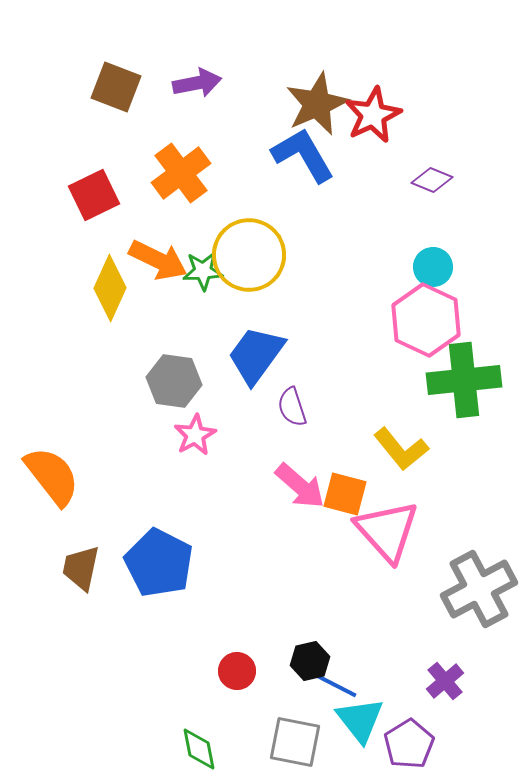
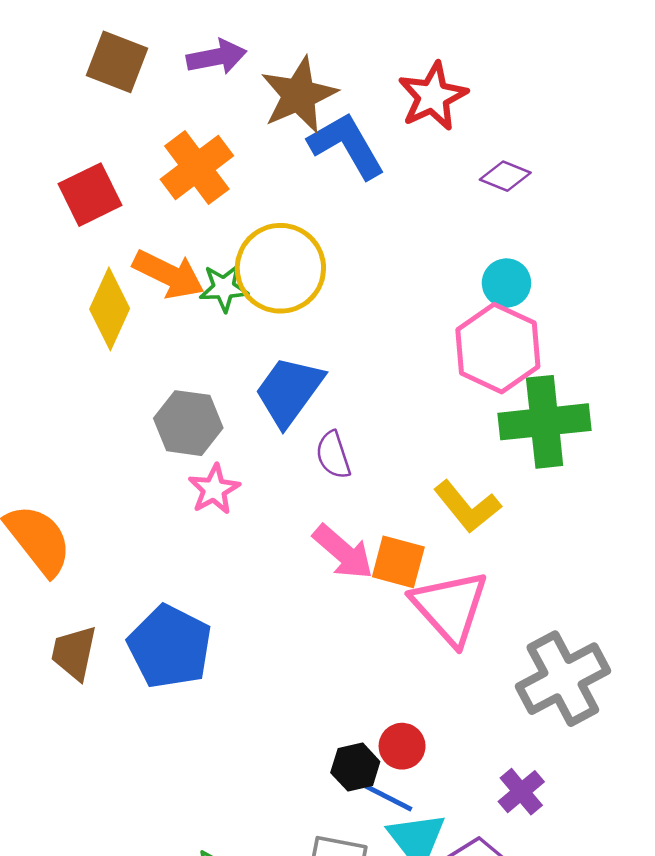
brown star: (317, 104) -> (299, 95), moved
red circle: (237, 671) -> (402, 746), moved

